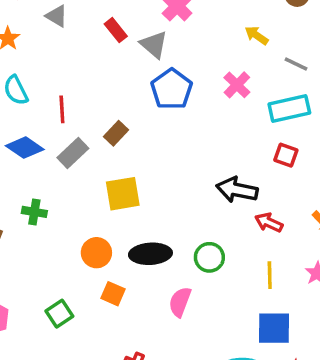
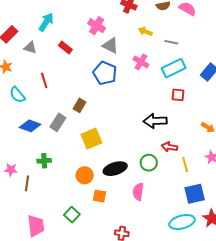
gray triangle: (154, 45) -> (110, 46), moved
red line: (62, 109) -> (44, 80), moved
red arrow: (269, 223) -> (169, 147), moved

